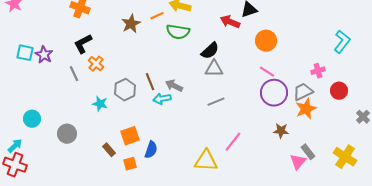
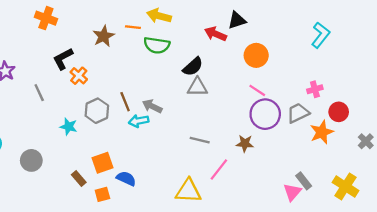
orange line: (157, 16) -> (133, 27), turned 32
cyan L-shape: (342, 42) -> (321, 35), moved
black L-shape: (83, 44) -> (63, 59), moved
orange cross: (96, 64) -> (79, 76), moved
gray line: (216, 102) -> (200, 140), moved, turned 36
orange star: (306, 109) -> (322, 132), moved
brown star: (281, 131) -> (245, 144), moved
blue semicircle: (151, 150) -> (126, 179), turned -84

